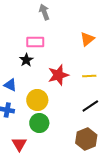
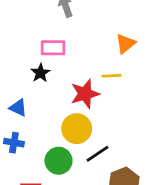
yellow line: (89, 76) -> (111, 76), moved
yellow circle: (37, 100) -> (77, 129), moved
black line: (90, 106) -> (98, 154), moved

